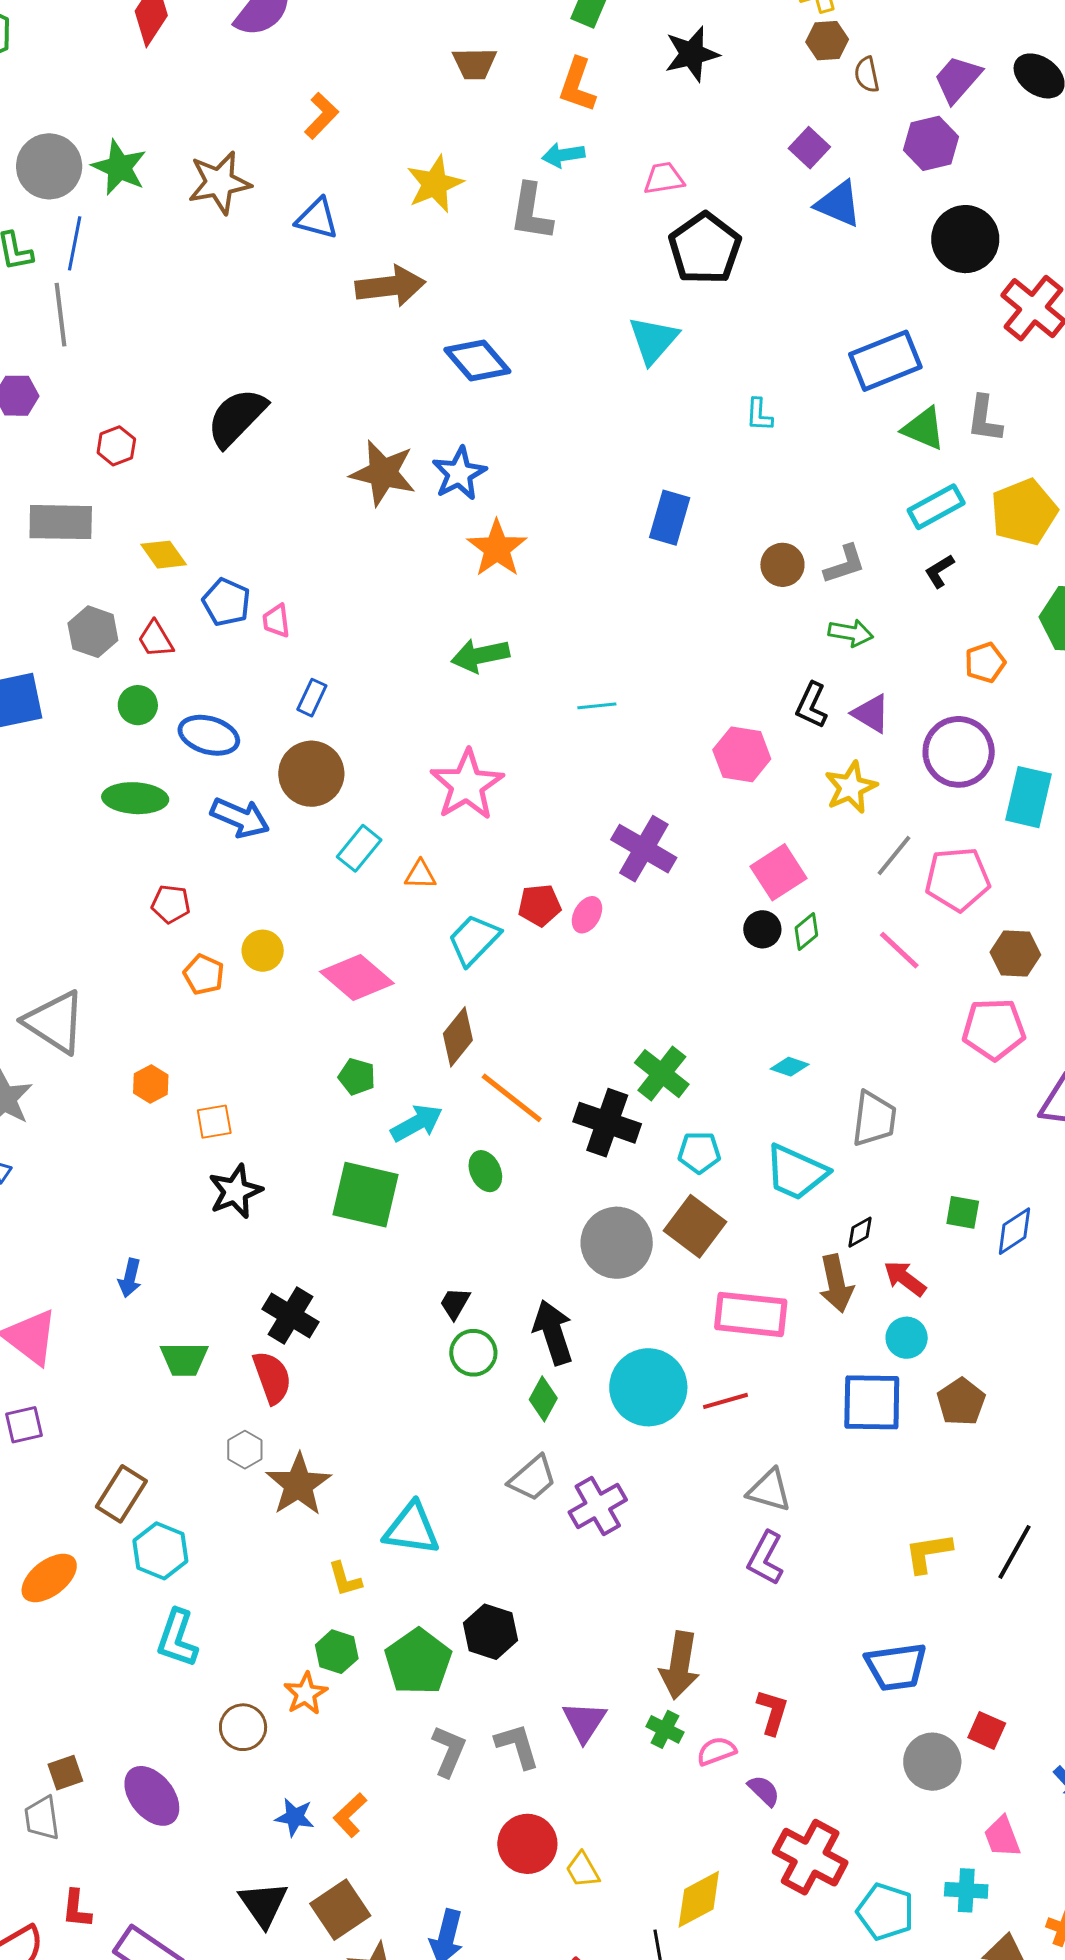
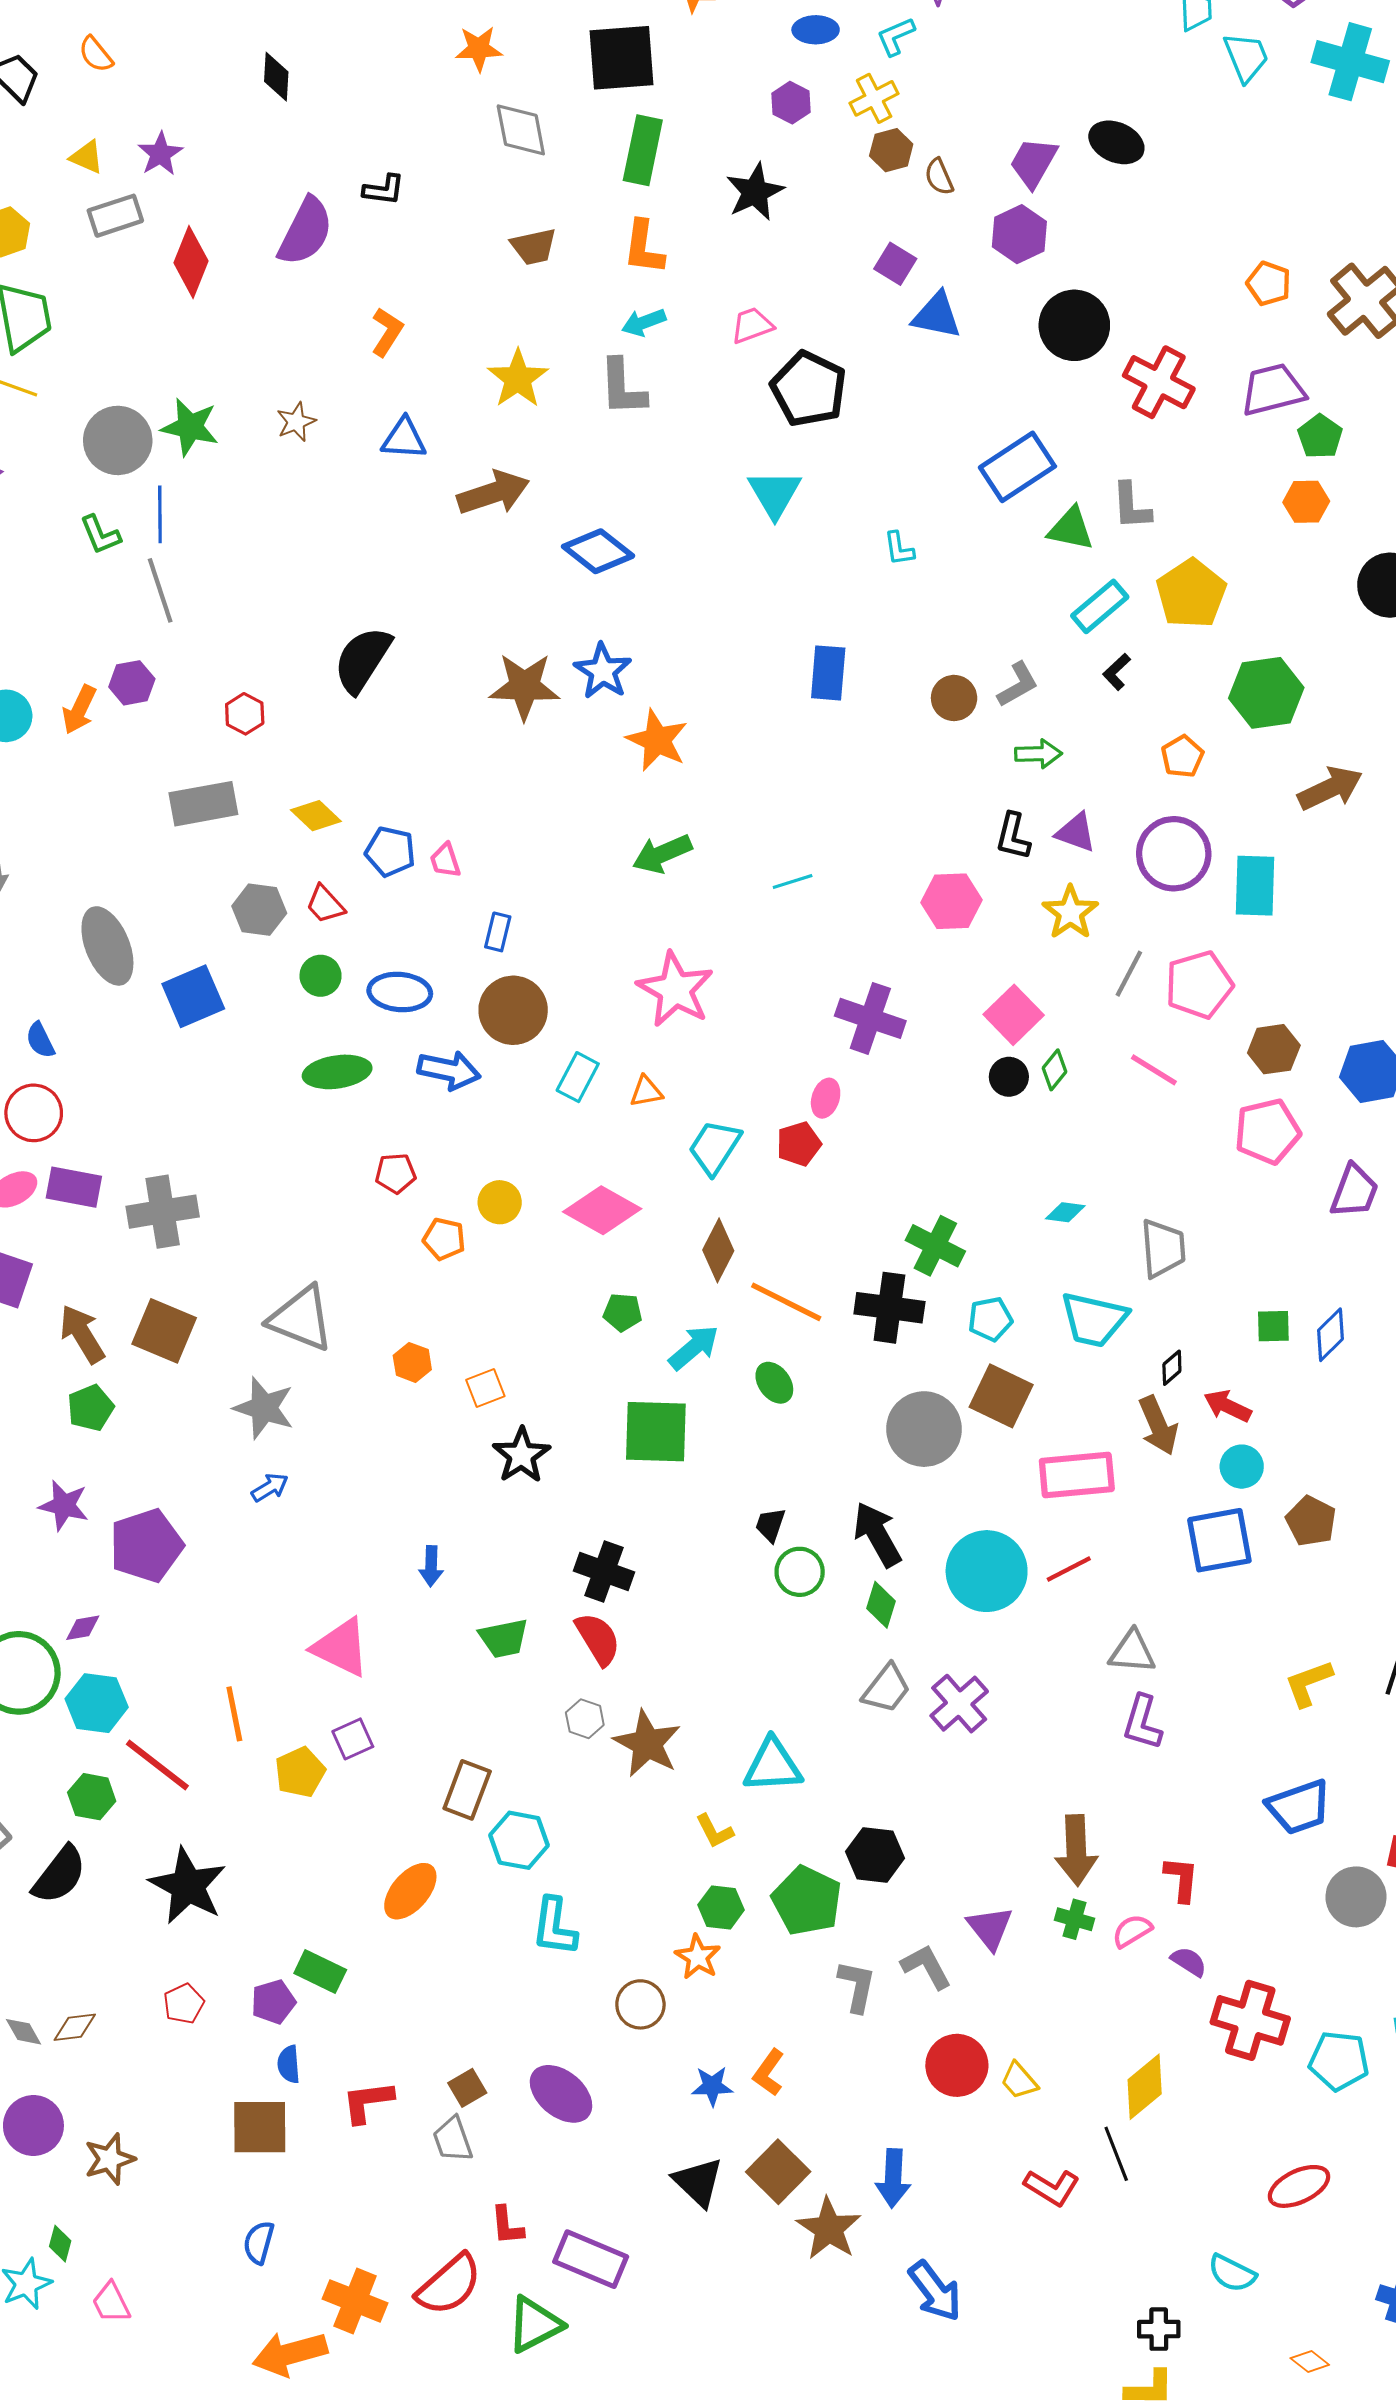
brown star: (219, 183) -> (296, 422), size x0.6
red pentagon: (540, 905) -> (799, 1144), moved

